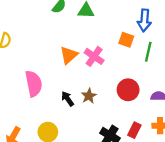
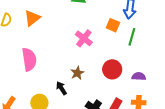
orange triangle: (69, 55) -> (32, 18), moved
black arrow: (68, 99) -> (61, 88), moved

